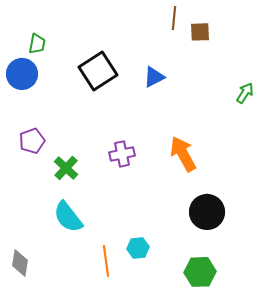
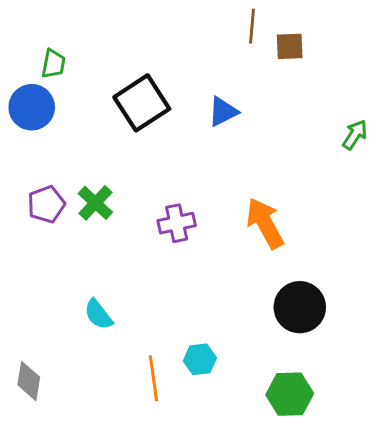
green cross: (66, 168) -> (95, 203), moved
cyan semicircle: (68, 217) -> (98, 314), size x0.7

